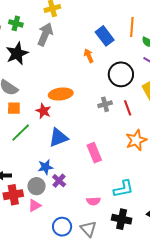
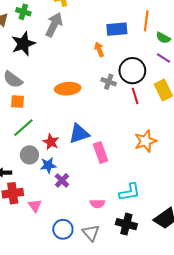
blue rectangle: (105, 36) -> (117, 29), turned -60
gray cross: (105, 104) -> (109, 82), moved, turned 32
red line: (128, 108) -> (135, 96), moved
red star: (43, 111) -> (51, 142), moved
blue triangle: (58, 138) -> (79, 134), moved
gray circle: (37, 186) -> (29, 155), moved
pink triangle: (35, 205) -> (35, 206), turned -40

